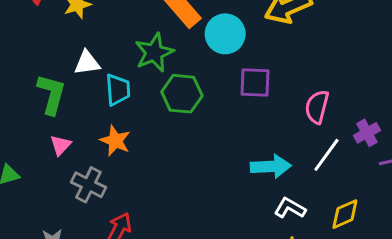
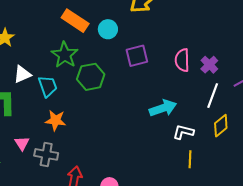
cyan circle: (225, 34) -> (108, 29), size x0.7
purple cross: (367, 133) -> (209, 65), moved
pink triangle: (61, 145) -> (22, 143), moved
white line: (326, 155) -> (213, 96), moved

